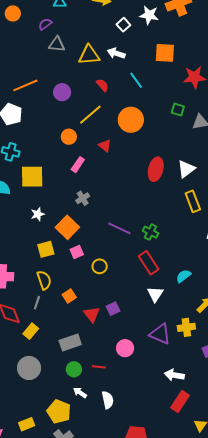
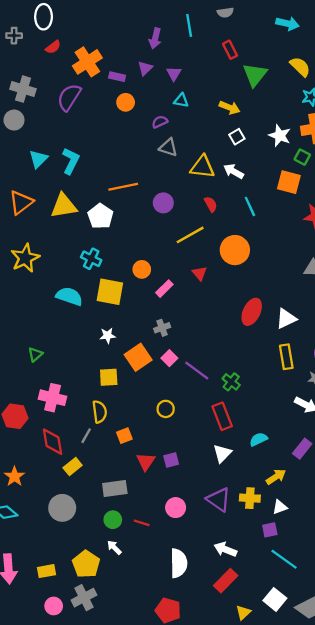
white square: (123, 25) -> (237, 137), moved
green square: (178, 110) -> (302, 157), moved
orange circle: (69, 137) -> (142, 269), moved
pink square: (77, 252) -> (169, 358), moved, turned -32
white semicircle: (108, 400) -> (179, 563), moved, size x1.4

